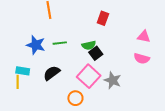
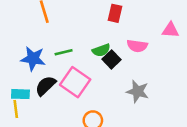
pink semicircle: (142, 58) -> (137, 46), moved
black semicircle: (52, 73) -> (46, 86), moved
pink square: (89, 76) -> (75, 82), moved

